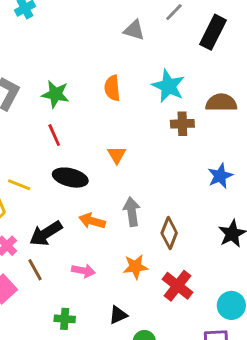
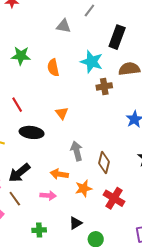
black rectangle: (213, 32) -> (117, 37), moved
green star: (55, 94) -> (21, 56), moved
orange arrow: (92, 221) -> (59, 174), moved

